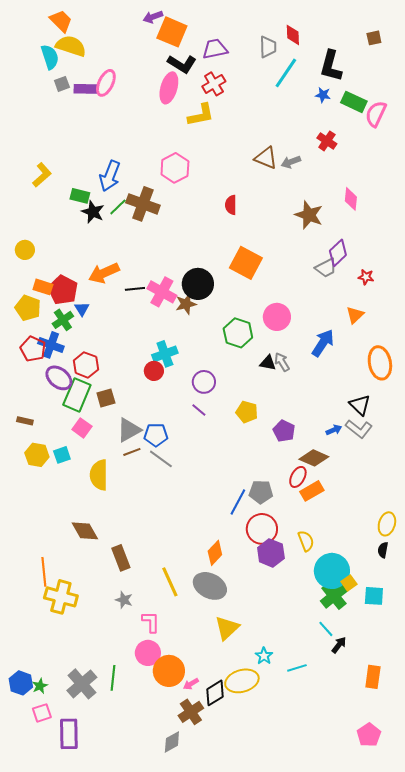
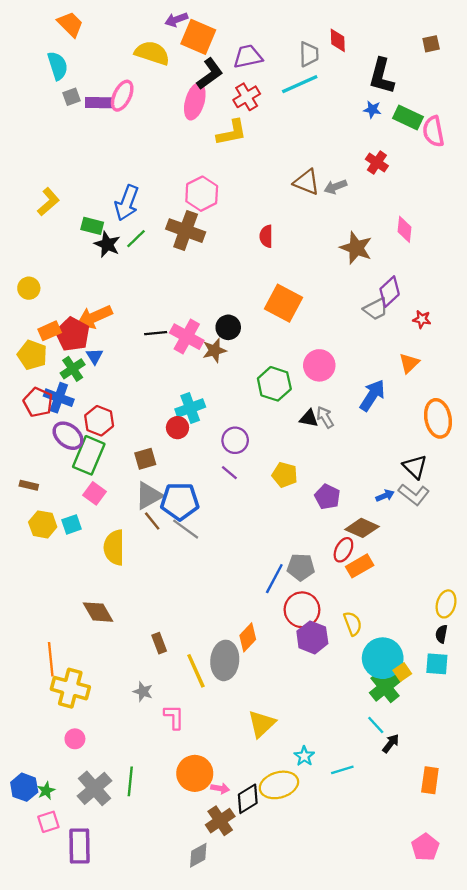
yellow semicircle: (71, 46) -> (152, 53), moved
black L-shape: (182, 64) -> (210, 74), turned -68
cyan line: (286, 73) -> (300, 84), moved, turned 32
pink semicircle: (376, 114) -> (433, 131), turned -36
brown cross: (143, 204) -> (186, 231), moved
orange arrow: (104, 273) -> (95, 317), moved
black circle: (198, 284) -> (228, 327), size x0.7
orange rectangle: (43, 287) -> (50, 331), turned -42
brown square: (106, 398) -> (145, 459), moved
blue pentagon: (156, 435) -> (180, 501), size x1.4
brown line: (132, 452) -> (152, 521), turned 72
brown rectangle: (121, 558) -> (159, 643), moved, size x0.7
gray ellipse: (210, 586) -> (225, 660), moved, turned 68
cyan square: (374, 596) -> (437, 664), moved
pink circle: (148, 653) -> (75, 739), moved, size x0.7
pink arrow: (191, 684) -> (220, 788), turned -140

